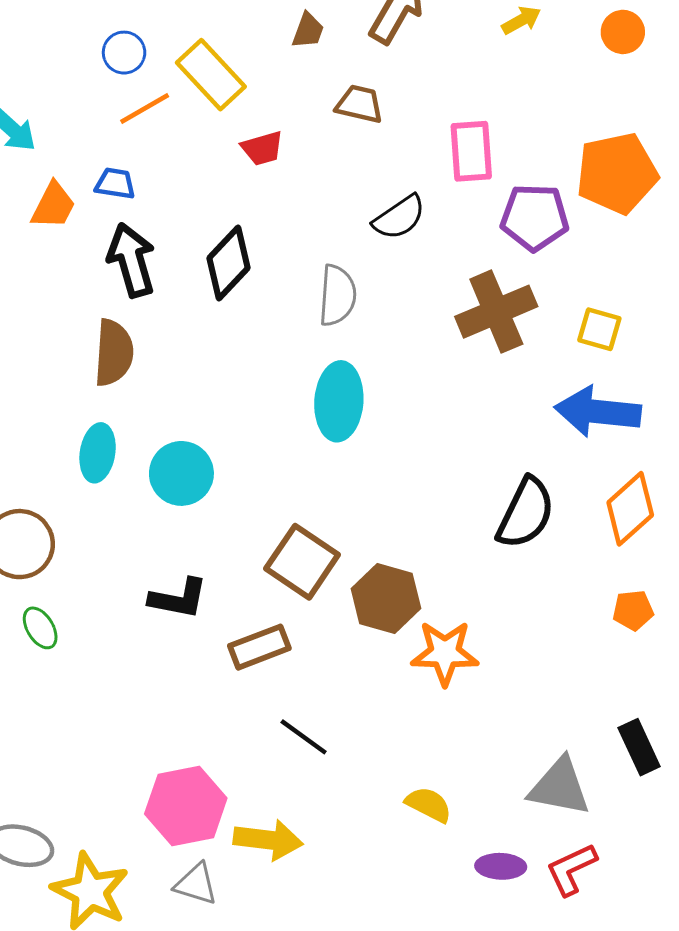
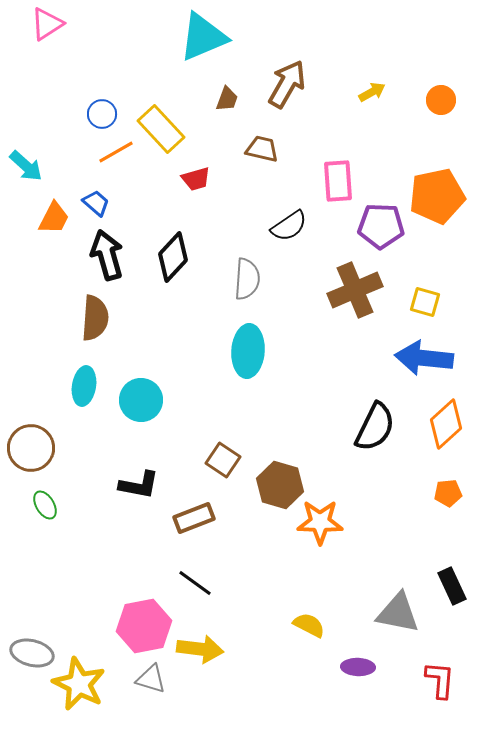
blue trapezoid: (115, 184) -> (96, 203), turned 32
brown square: (302, 562) -> (223, 460), size x0.7
black line: (304, 737) -> (195, 583), moved
red L-shape: (571, 869) -> (440, 680), moved, turned 120

